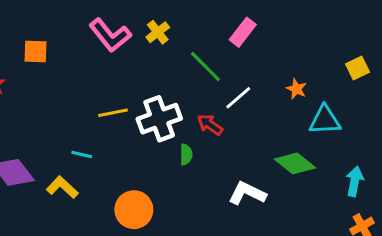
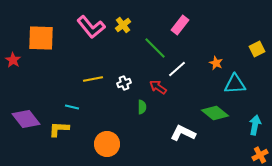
orange square: (35, 52) -> (41, 38), size x1.6
white cross: (159, 119) -> (124, 83), size x0.5
yellow L-shape: (62, 187) -> (59, 129), turned -40

